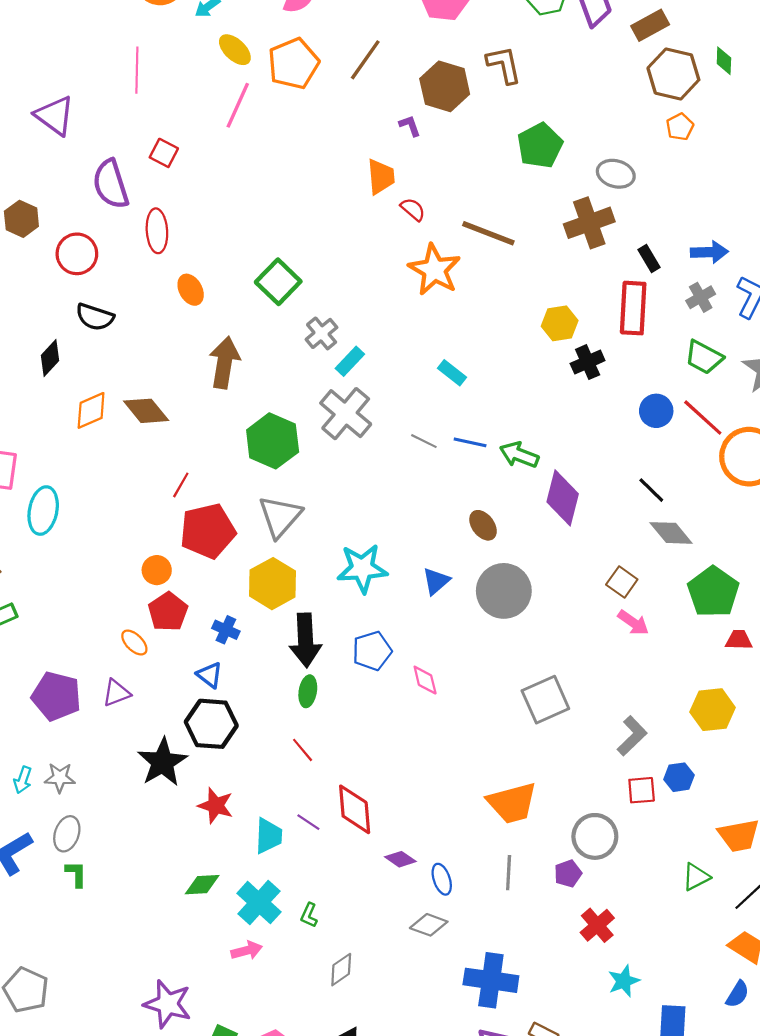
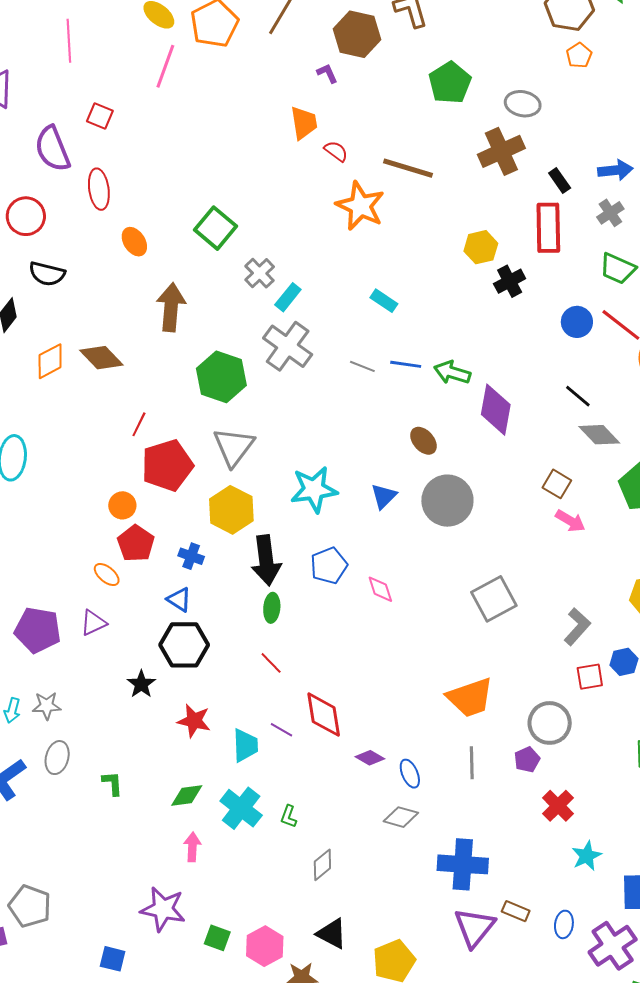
black star: (162, 762) -> (141, 684), size x0.6
green L-shape: (76, 874) -> (112, 783), moved
pink arrow: (247, 950) -> (192, 847), moved, turned -68

